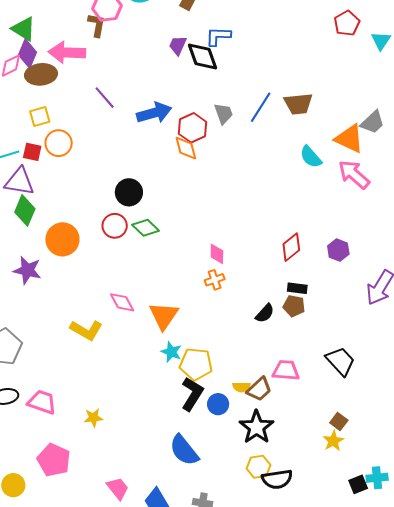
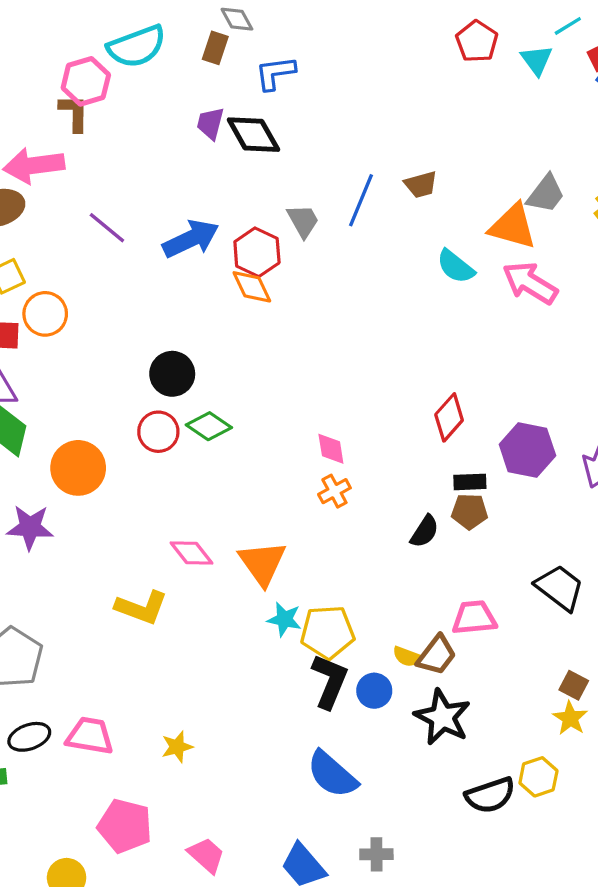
blue L-shape: (218, 36) -> (275, 73), moved
brown trapezoid: (298, 104) -> (421, 185), size x0.7
purple hexagon: (338, 250) -> (527, 450), moved, size x1.5
yellow semicircle: (241, 387) -> (407, 657), turned 30
yellow hexagon: (259, 467) -> (538, 777), moved
pink trapezoid: (118, 488) -> (206, 855), moved

